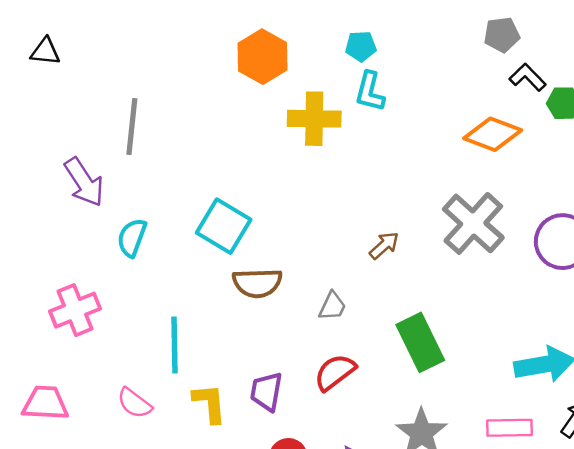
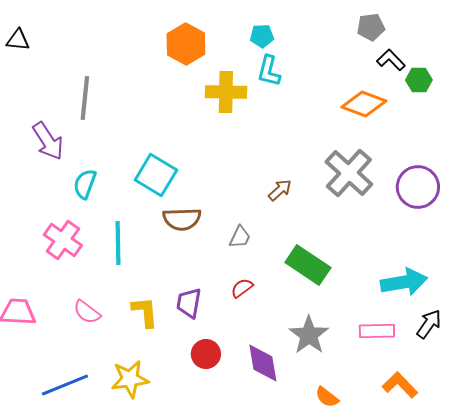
pink cross: (75, 310) -> (63, 240), moved, turned -33
green rectangle: (420, 342) -> (308, 265), turned -30
cyan line: (175, 345) -> (118, 243), moved
red semicircle: (335, 372) -> (242, 288), size x0.7

